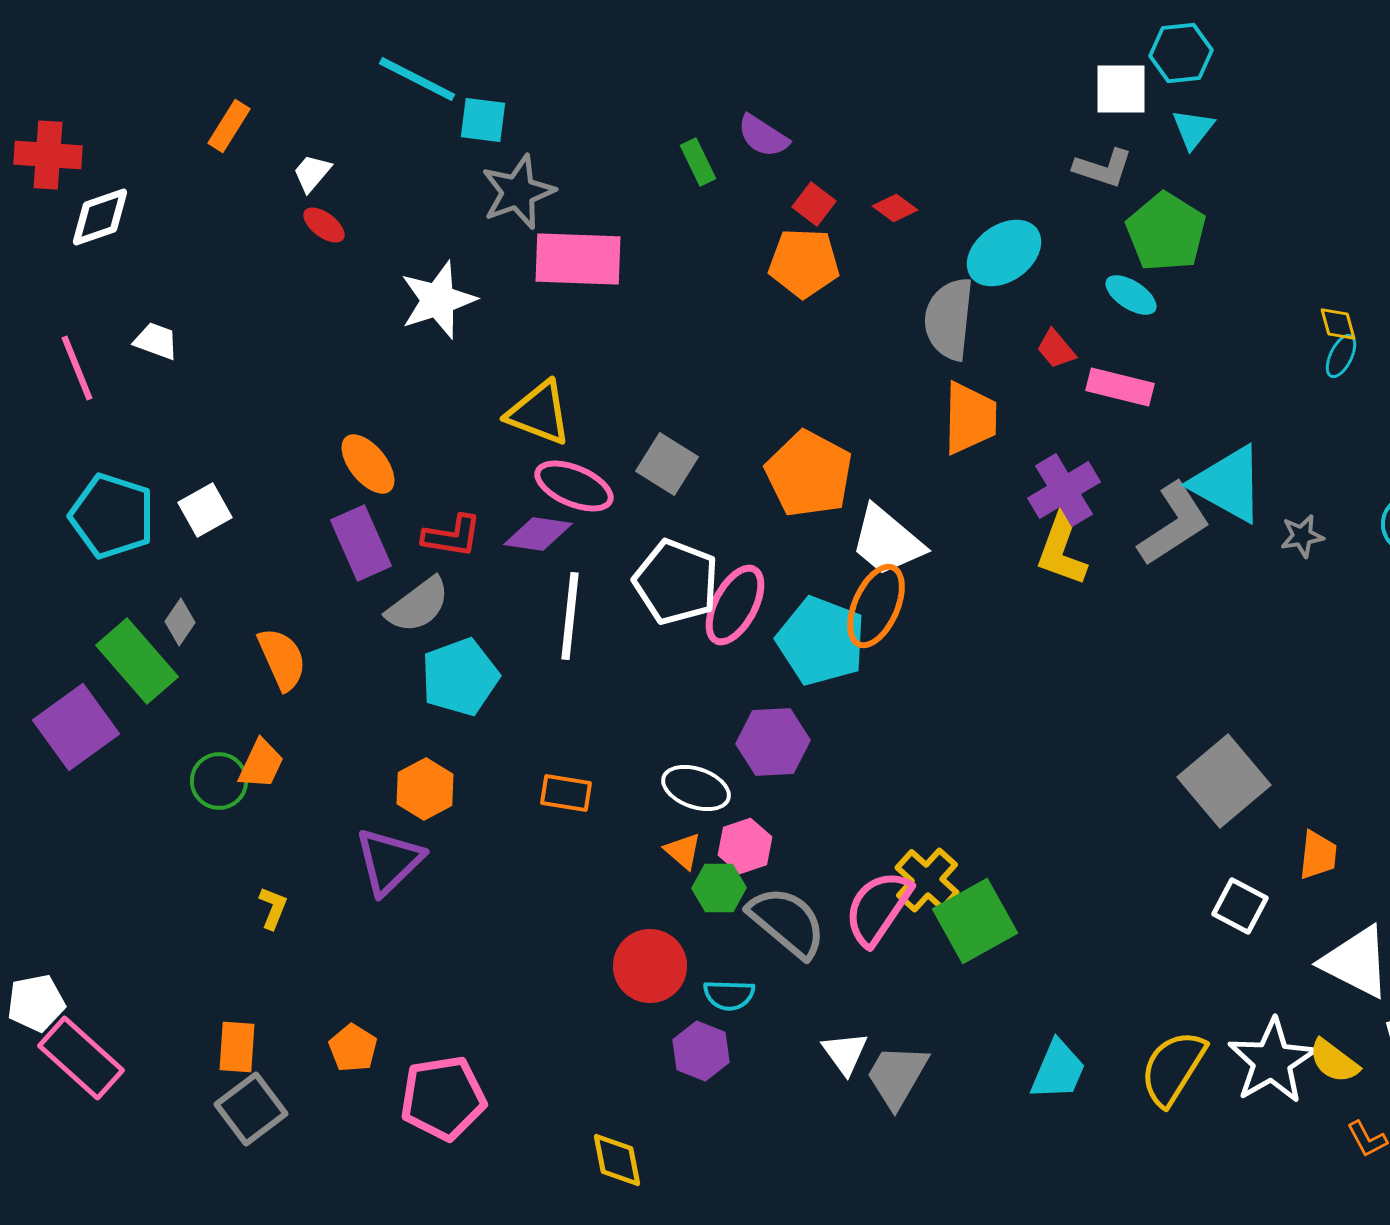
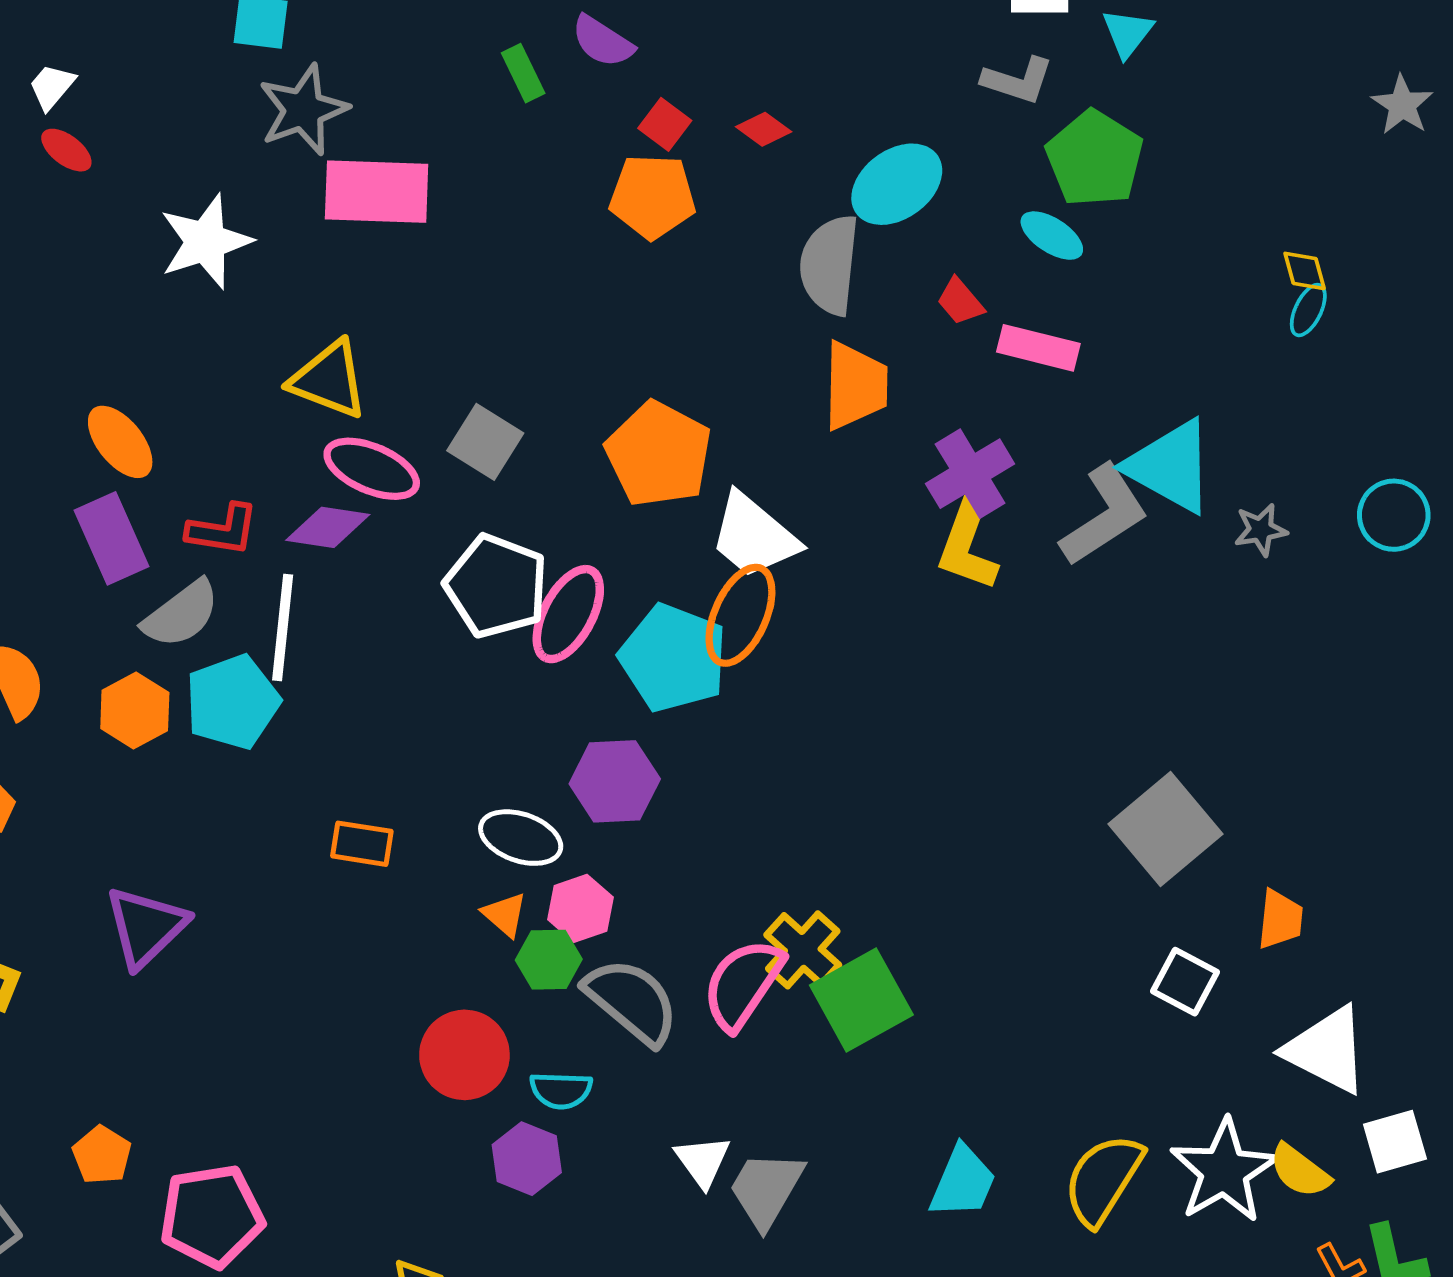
white line: (570, 616) -> (283, 627), moved
orange hexagon: (425, 789) -> (135, 711), moved

